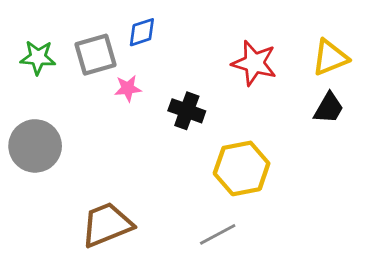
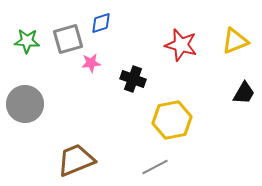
black trapezoid: (329, 108) -> (244, 93), moved

